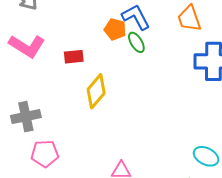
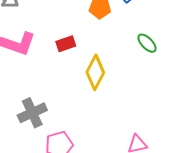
green ellipse: (136, 42) -> (147, 43), moved

